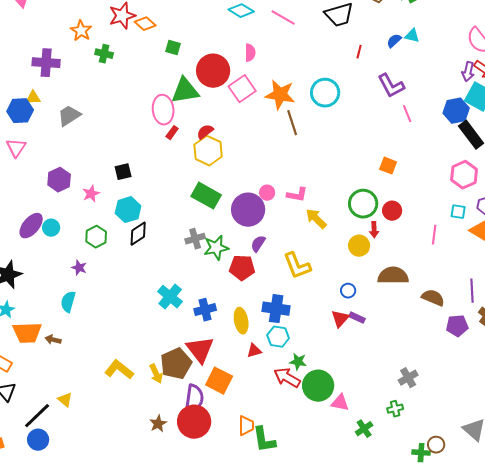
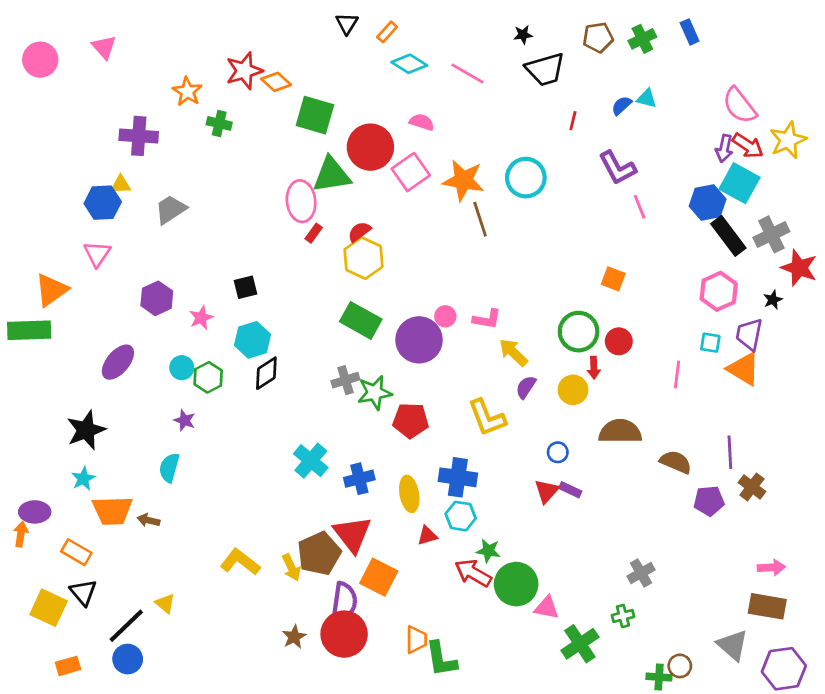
green square: (173, 48) -> (315, 115), size x1.8
pink semicircle: (250, 53) -> (422, 122), turned -72
cyan circle: (51, 228) -> (182, 368), moved
purple semicircle: (258, 244) -> (526, 387), moved
green cross: (364, 429) -> (580, 644), size x1.5

